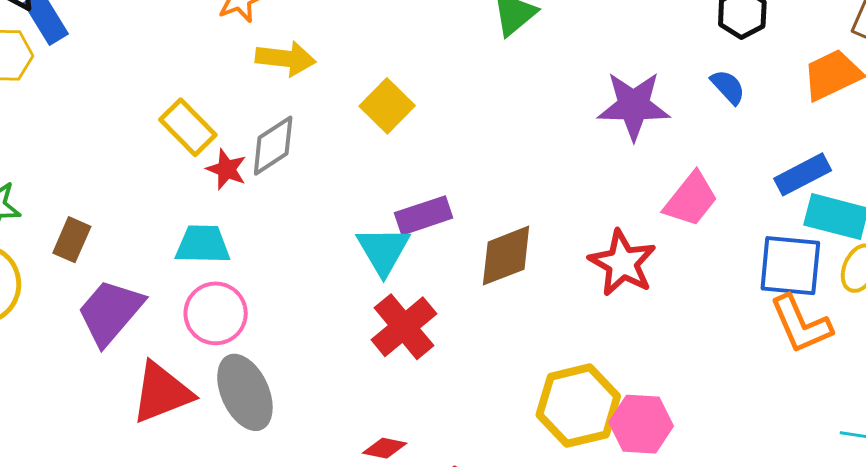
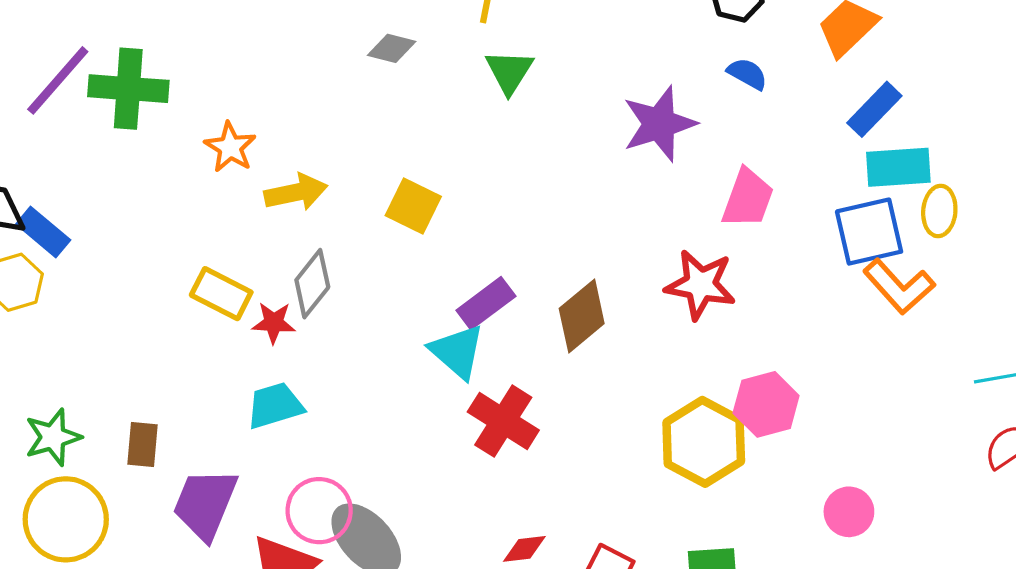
blue rectangle: (803, 174) -> (874, 109), moved
pink circle: (216, 313) -> (319, 511), moved
pink hexagon: (641, 424) -> (766, 404), moved

